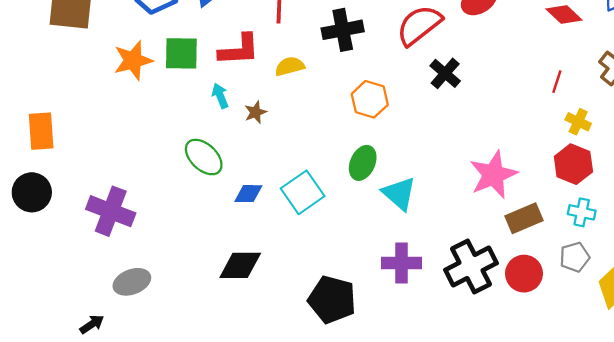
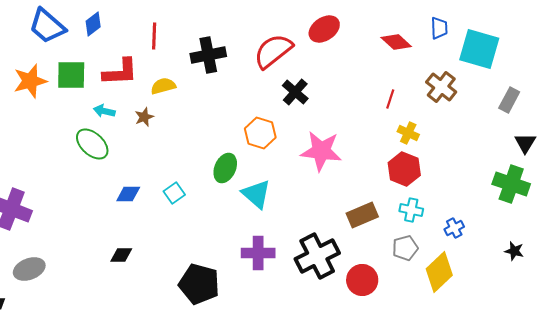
cyan arrow: (220, 96) -> (104, 111), turned -55
orange hexagon: (370, 99) -> (260, 133), moved
brown star: (256, 112) -> (144, 117), moved
green ellipse: (204, 157) -> (92, 144), moved
pink star: (493, 175) -> (321, 151), moved, turned 30
cyan square: (303, 192) -> (174, 193), size x0.6
black diamond: (240, 265) -> (121, 255), size x0.6
red circle: (524, 274) -> (362, 280), moved

